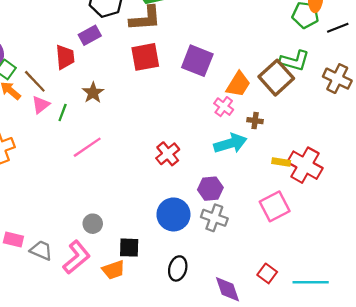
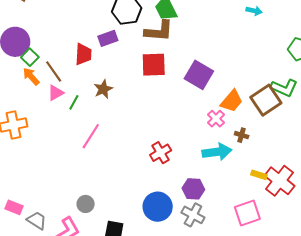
pink line: (87, 147) -> (91, 136), turned -32

